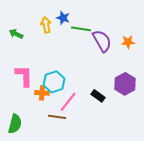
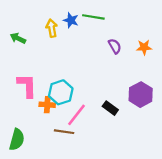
green line: (81, 29) -> (93, 17), moved
purple semicircle: (102, 41) -> (115, 46), size x0.6

